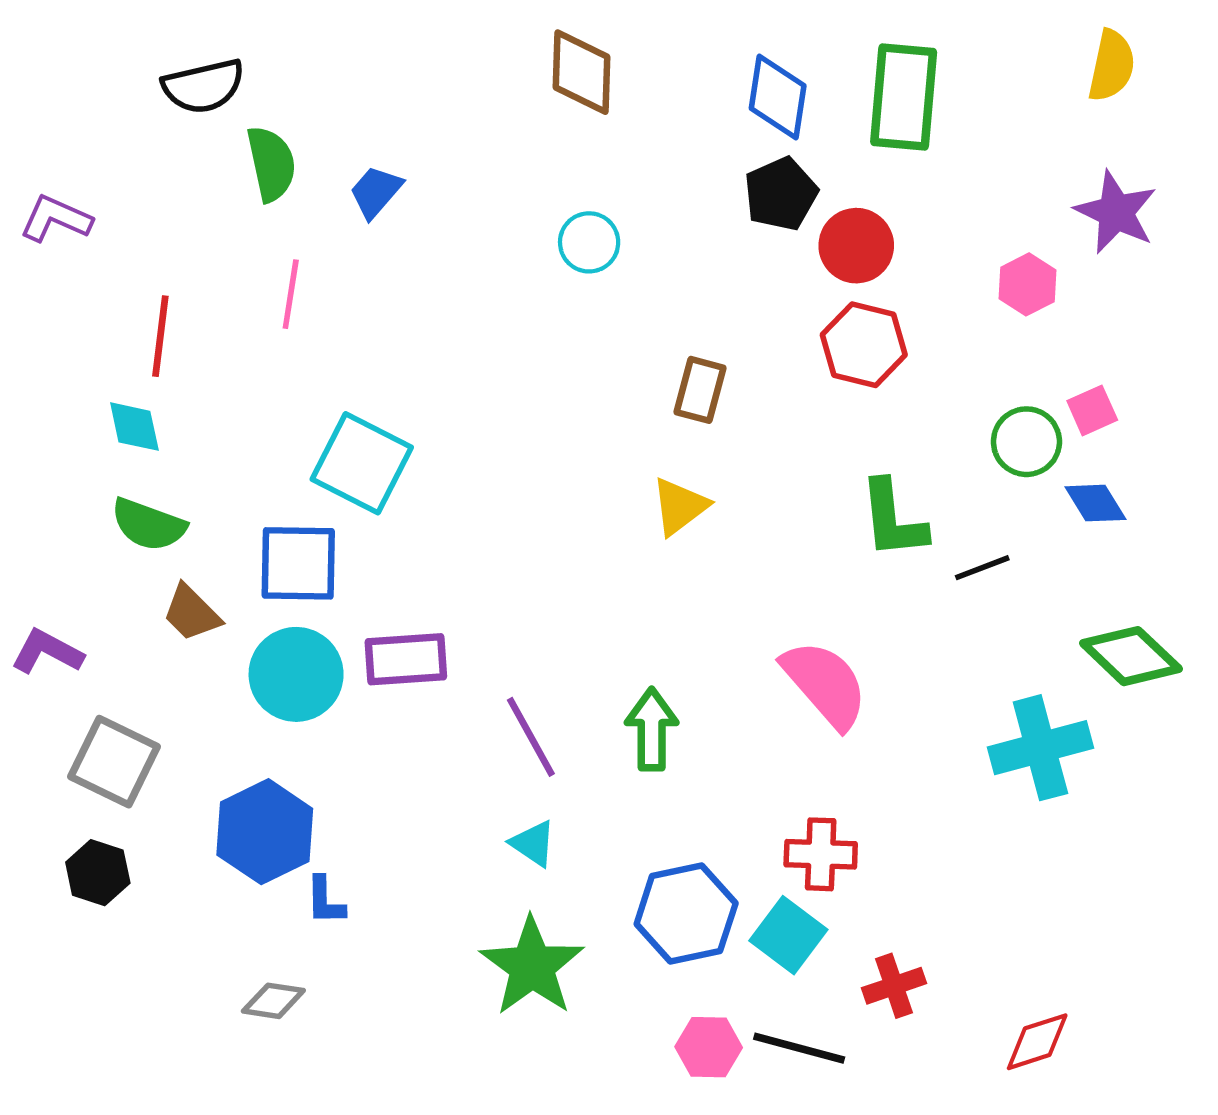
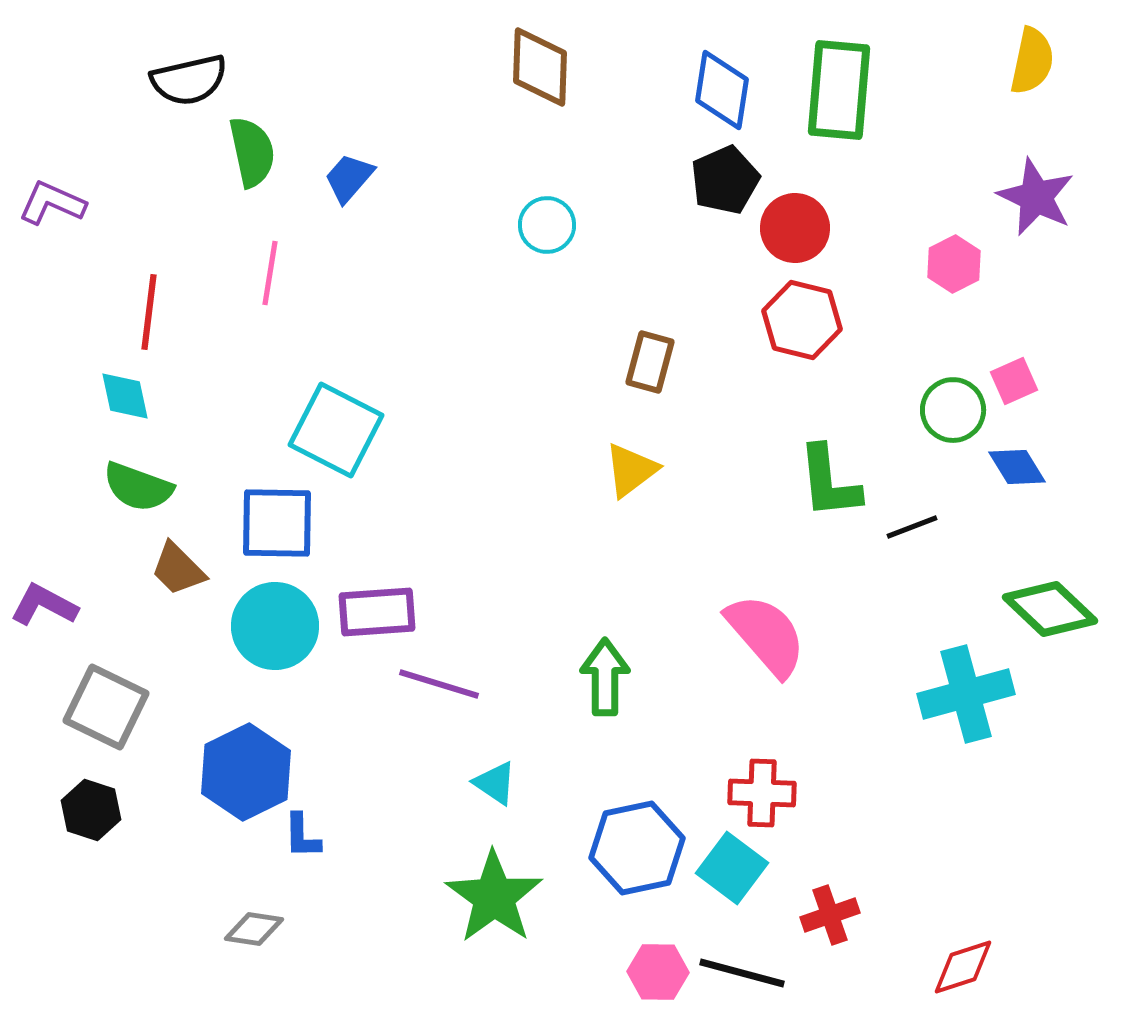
purple line: (531, 737) -> (439, 684), moved, turned -44

